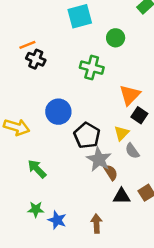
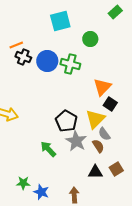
blue circle: (58, 112) -> (47, 61), moved
yellow triangle: (122, 133) -> (95, 119), size x1.5
green arrow: (37, 169) -> (48, 149), moved
brown semicircle: (111, 172) -> (98, 146), moved

